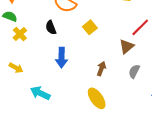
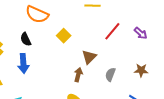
brown triangle: (126, 47) -> (89, 57), moved
blue arrow: (61, 58) -> (23, 64), moved

